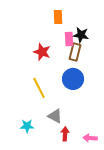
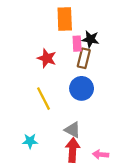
orange rectangle: (58, 17) -> (65, 19), size x1.5
gray triangle: (55, 116) -> (73, 130), moved
red arrow: (65, 134) -> (73, 150), size x1.5

